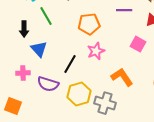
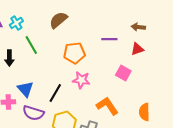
blue triangle: (39, 49) -> (25, 89), moved
pink star: (96, 51) -> (81, 80), turned 30

